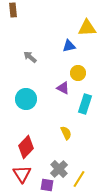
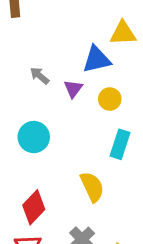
blue triangle: (69, 46) -> (97, 60), size x1.5
purple triangle: (63, 88) -> (73, 89), moved, turned 40
yellow semicircle: (66, 133) -> (92, 187), size x1.5

